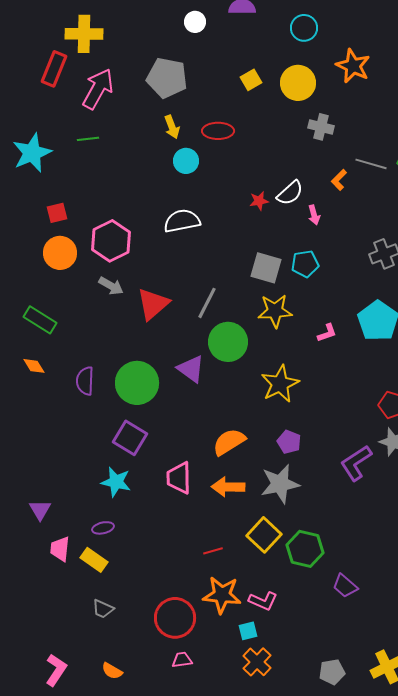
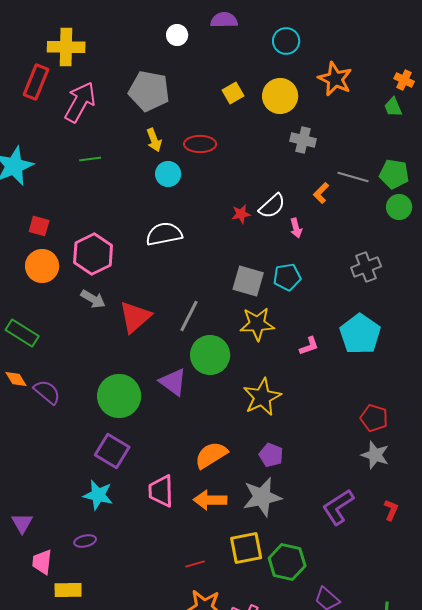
green line: (88, 139) -> (90, 159), moved
red square: (57, 213) -> (39, 226), turned 30
purple semicircle: (85, 381) -> (47, 392), moved, turned 128
purple L-shape: (356, 463) -> (338, 507), moved
yellow square: (264, 535) -> (246, 548), turned 36
yellow rectangle: (94, 560) -> (68, 590), moved, turned -36

